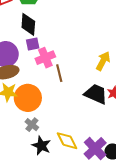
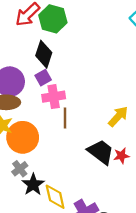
purple square: (33, 44) -> (43, 78), turned -32
black star: (41, 146) -> (33, 185), moved

